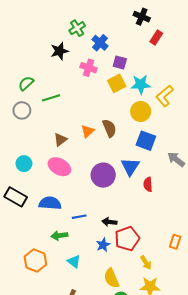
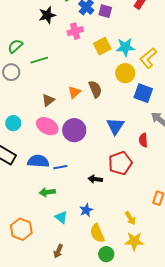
purple square: (120, 63) -> (105, 11), moved
pink cross: (89, 68) -> (75, 31), turned -35
blue square: (146, 141) -> (143, 93), moved
purple circle: (103, 175) -> (74, 130), moved
red semicircle: (148, 184) -> (143, 140), moved
blue line: (79, 217) -> (60, 167), moved
red pentagon: (127, 239) -> (120, 163), moved
blue star: (103, 245) -> (86, 210), moved
orange hexagon: (35, 260) -> (21, 229), moved

